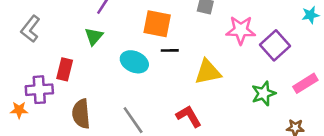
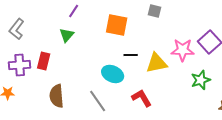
pink star: (241, 30) -> (183, 50), moved
black line: (170, 50) -> (131, 55), moved
cyan ellipse: (134, 62) -> (113, 74), moved
purple cross: (39, 90) -> (20, 65), moved

